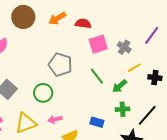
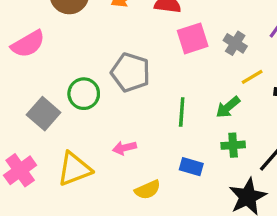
green line: (97, 76) -> (182, 112), moved, turned 42
green circle: (43, 93) -> (84, 94), moved
pink arrow: (55, 119) -> (124, 148), moved

